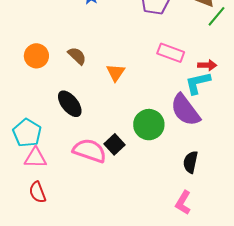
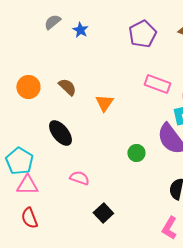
green circle: (149, 125) -> (136, 153), size x0.6
black square: (115, 144) -> (103, 213), moved
pink semicircle: (90, 151) -> (79, 178), size x0.6

